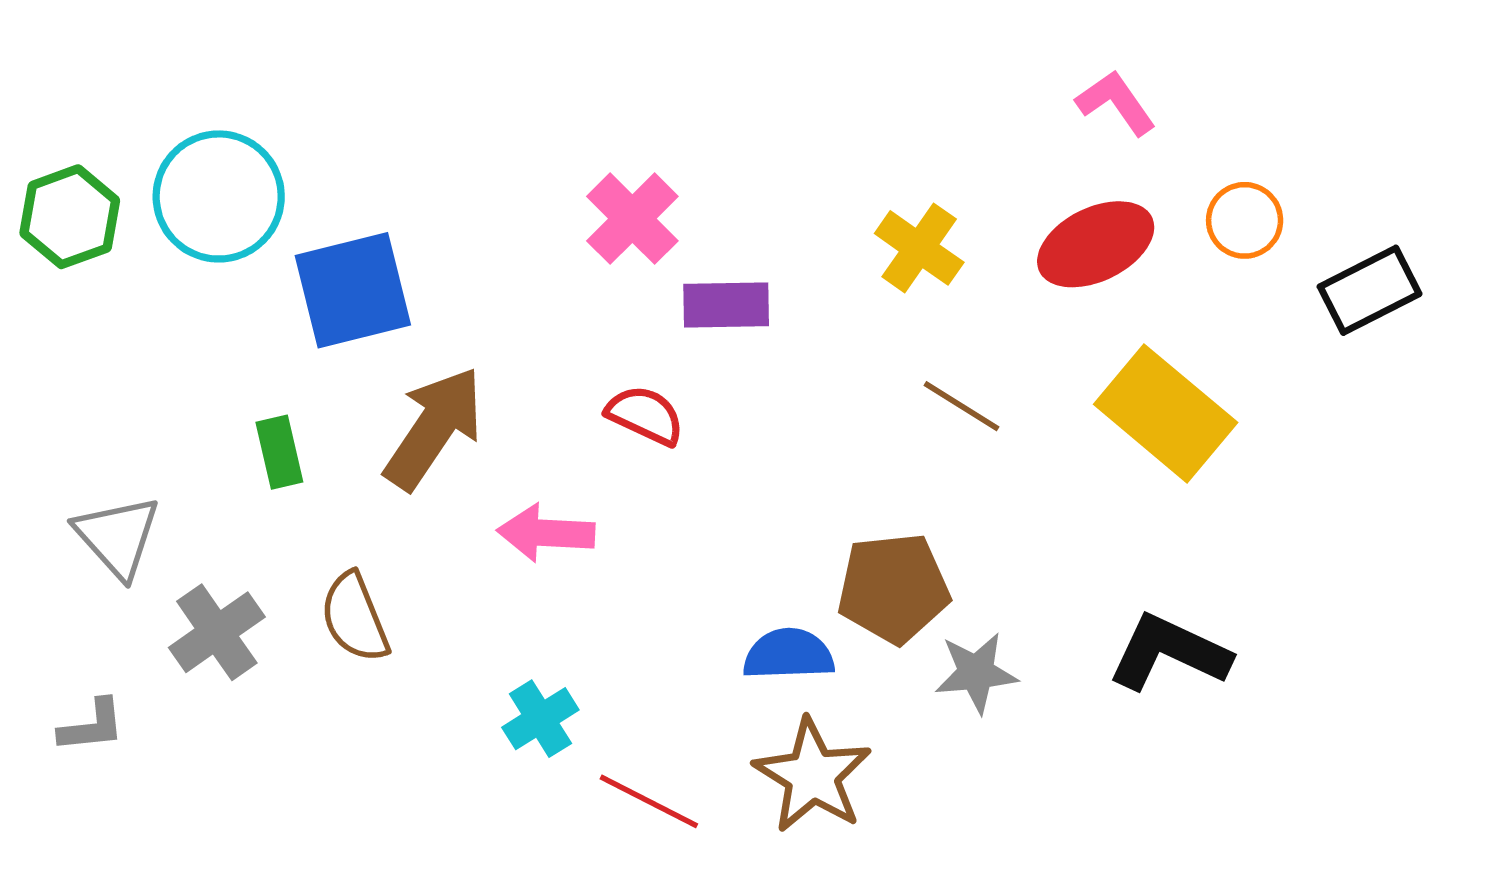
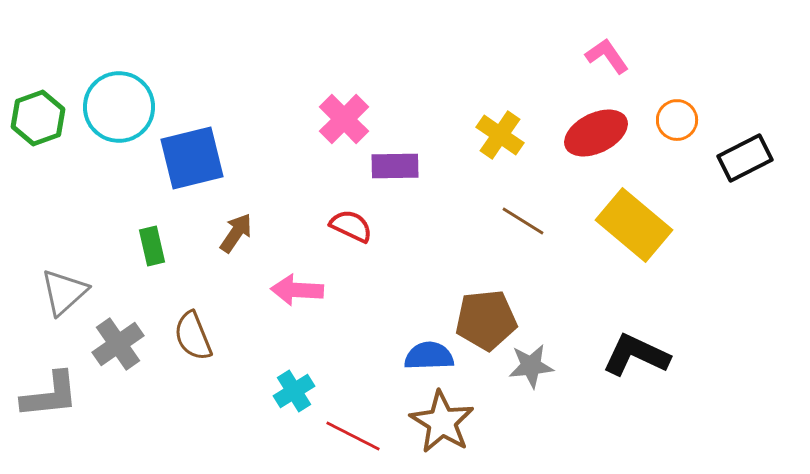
brown arrow: (434, 428) -> (236, 233), size x0.6
gray triangle: (118, 537) -> (64, 292), turned 30
gray L-shape: (92, 726) -> (50, 395), size x1.6

